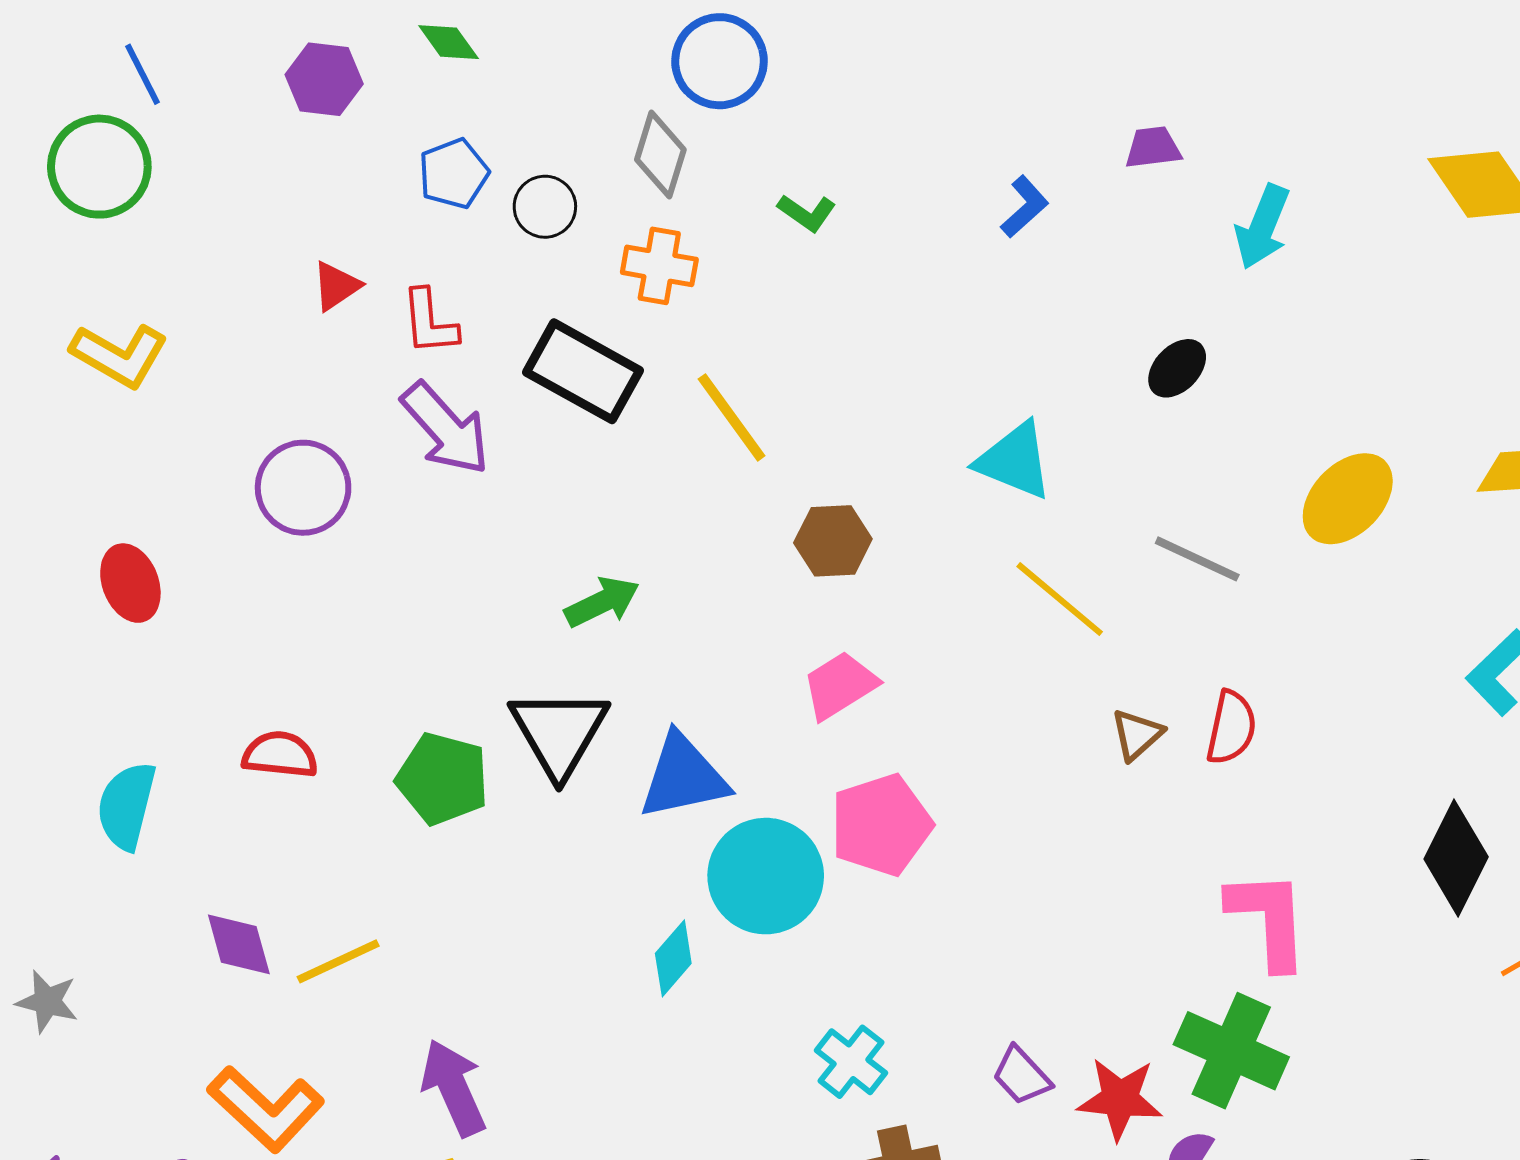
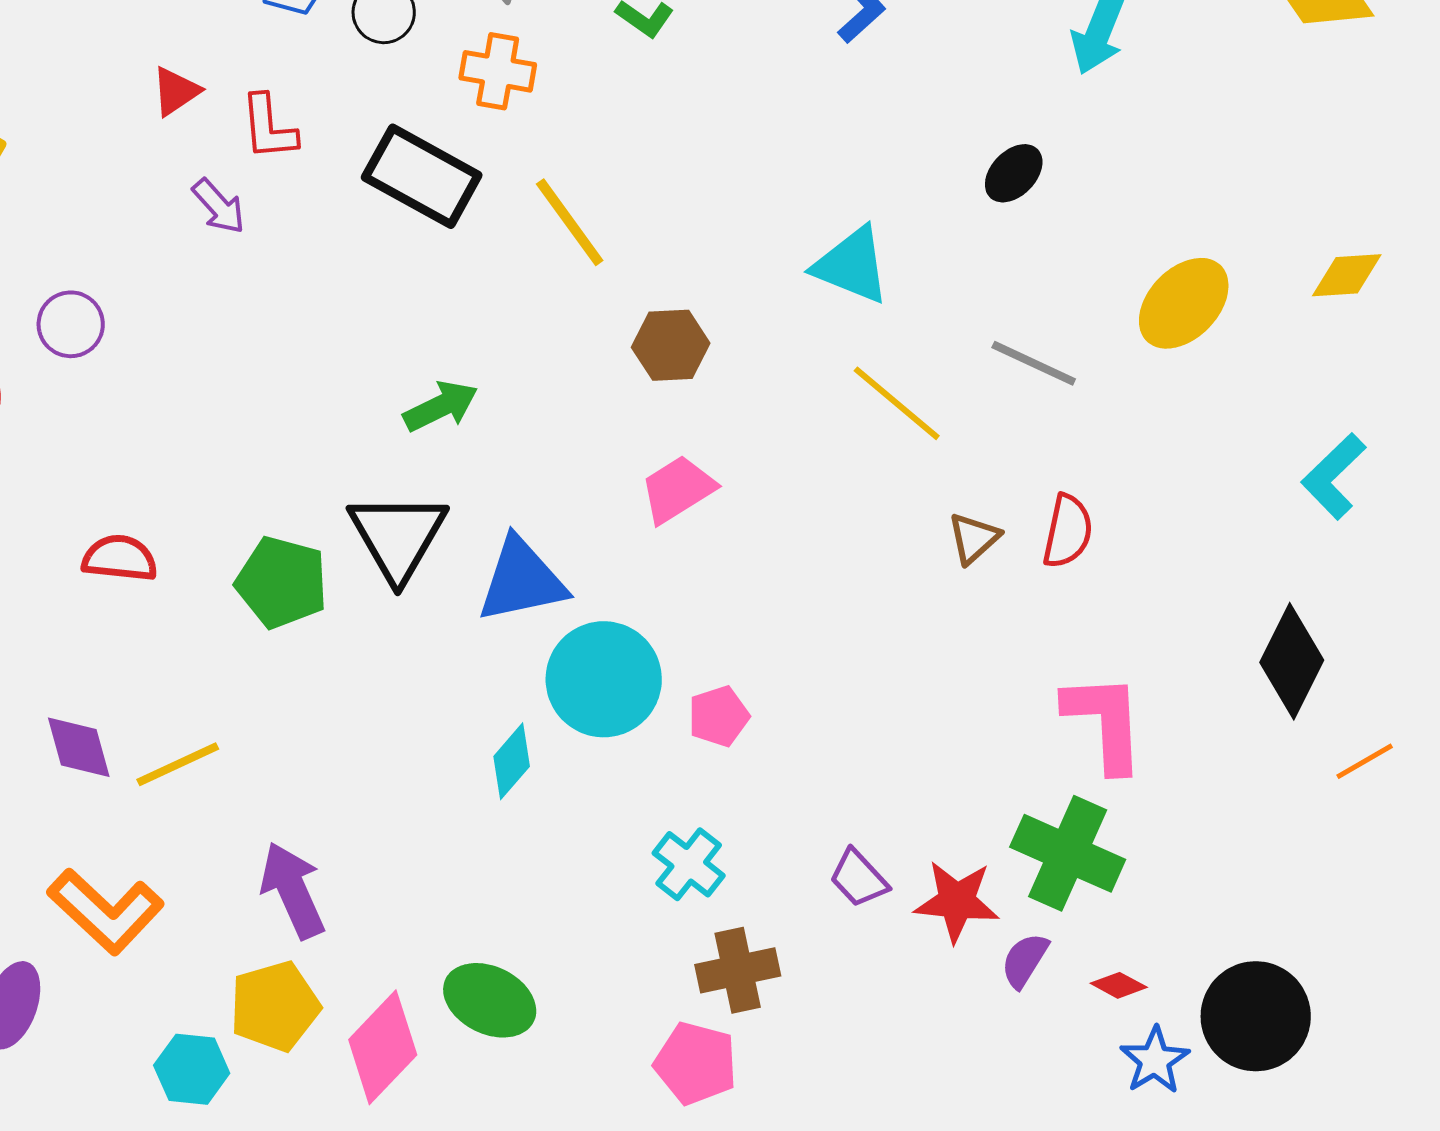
purple arrow: (446, 428) -> (219, 206), moved, size x0.6
purple circle: (303, 488) -> (71, 324), moved, size x0.7
pink pentagon: (881, 825) -> (719, 716), moved, size x0.6

